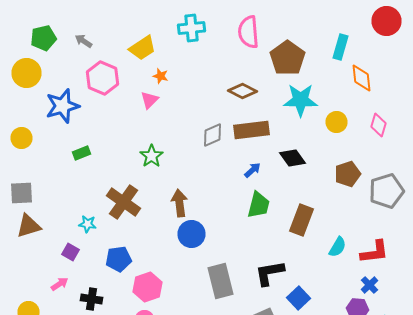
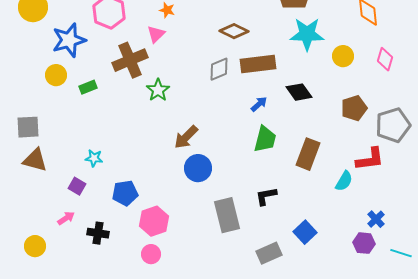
brown diamond: (242, 91) -> (234, 31), moved
yellow circle: (22, 138) -> (56, 75), moved
brown cross: (124, 202) -> (130, 60), moved, turned 32
brown arrow: (180, 203) -> (186, 137), turned -128
brown triangle: (28, 226) -> (35, 160), turned 32
red L-shape: (374, 252) -> (370, 159), moved
black L-shape: (270, 273) -> (266, 196), moved, size x0.7

